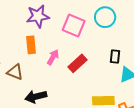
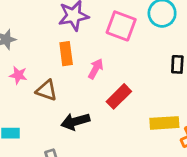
red rectangle: (77, 63) -> (119, 96), moved

